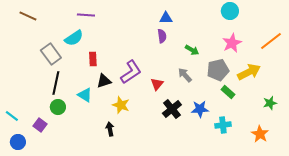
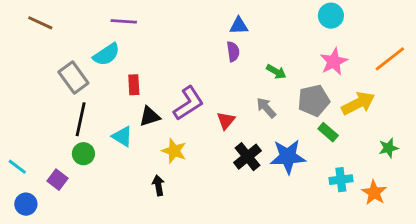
blue star: (200, 109) -> (288, 157), size x1.4
cyan cross: (223, 125) -> (341, 180), moved

